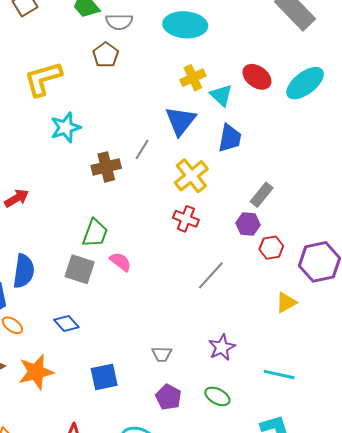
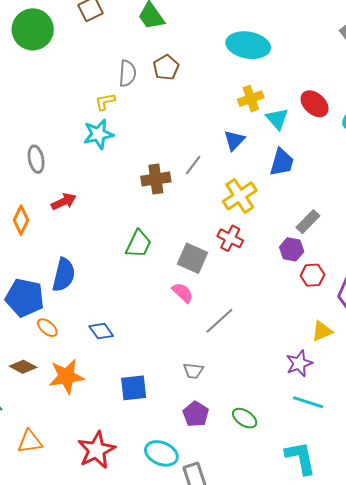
gray semicircle: (119, 22) -> (127, 73), moved, turned -92
yellow L-shape: (43, 79) -> (105, 102), moved, size x0.5
blue triangle: (181, 121) -> (234, 140), size x0.7
cyan star: (66, 127) -> (98, 134), moved
pink semicircle: (121, 262) -> (183, 293), moved
gray square: (80, 269) -> (192, 258), moved
gray line: (211, 275) -> (219, 321), moved
purple star: (222, 347) -> (299, 363), moved

